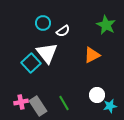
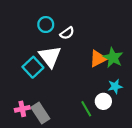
green star: (106, 25) -> (113, 58), moved
green line: (64, 103) -> (86, 109), moved
cyan star: (110, 106) -> (115, 86), moved

